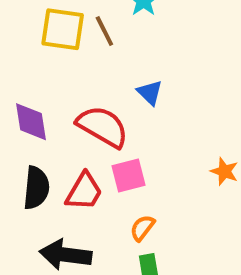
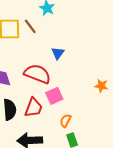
blue triangle: (150, 93) -> (58, 53), turned 32

